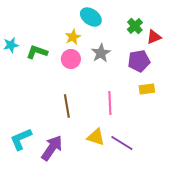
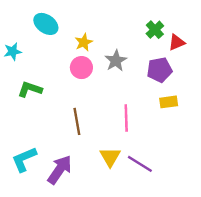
cyan ellipse: (91, 17) -> (46, 24), moved
green L-shape: (37, 52) -> (30, 89), moved
yellow triangle: (96, 137) -> (110, 157), turned 42

